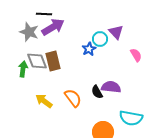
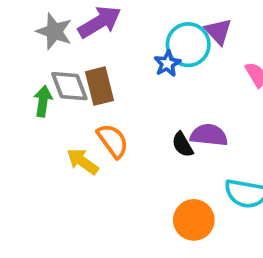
cyan circle: (100, 39) -> (188, 45), size x1.5
orange semicircle: (73, 98) -> (113, 141), moved

